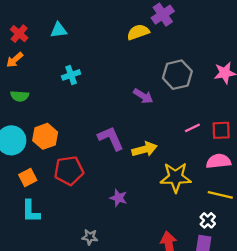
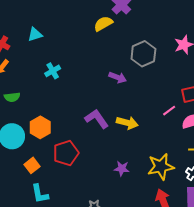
pink line: (192, 128) -> (169, 111), moved
yellow arrow: (144, 149) -> (127, 123), turned 40
yellow star: (176, 177) -> (161, 167), moved
purple star: (118, 198) -> (122, 169), moved

